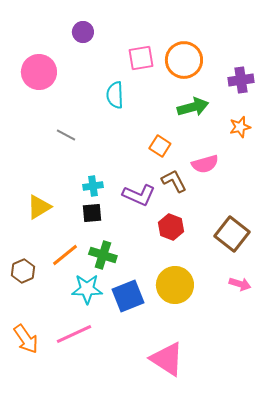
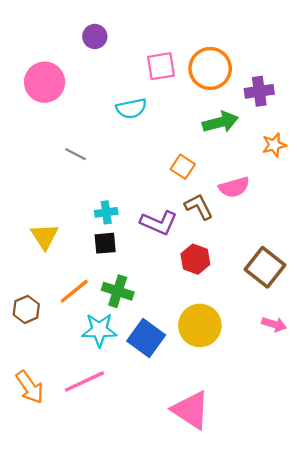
purple cross: (241, 80) -> (259, 91), moved
cyan semicircle: (115, 95) -> (131, 108), turned -100
yellow triangle: (39, 207) -> (45, 236), turned -32
blue square: (128, 296) -> (146, 338), turned -32

